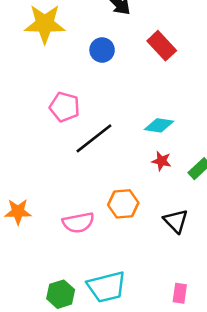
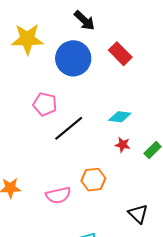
blue circle: (102, 50) -> (73, 58), size x1.8
black triangle: (176, 221) -> (138, 214), moved

